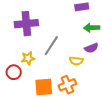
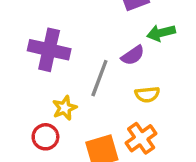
purple cross: (26, 24) -> (49, 50), turned 30
purple semicircle: (91, 48) -> (133, 55), moved

